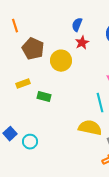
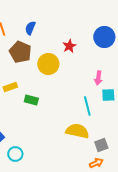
blue semicircle: (77, 25) -> (30, 28), moved
cyan circle: (30, 142) -> (15, 154), moved

